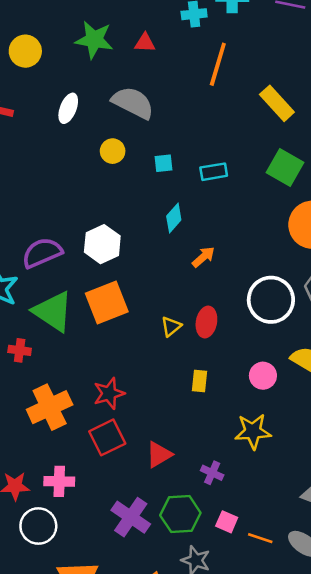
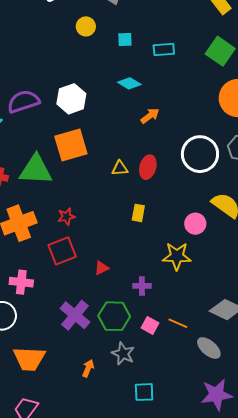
cyan diamond: (174, 218) -> (129, 83), turned 75
green triangle: (53, 311) -> (36, 170), moved, turned -36
yellow triangle: (171, 327) -> (120, 168), turned 30
pink circle: (263, 376) -> (195, 224), moved
red star: (109, 393) -> (66, 217), size x0.7
red triangle: (159, 455) -> (101, 268), size x0.7
purple cross: (212, 473) -> (142, 286), turned -30
orange line: (260, 538) -> (178, 323), moved

